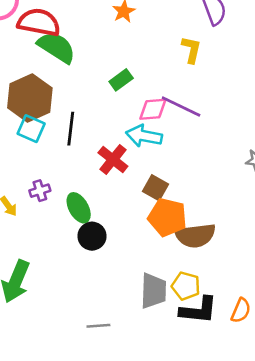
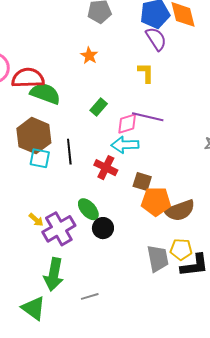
purple cross: (40, 191) -> (59, 229), moved, size x2.0
gray line: (98, 326) -> (90, 296), moved

